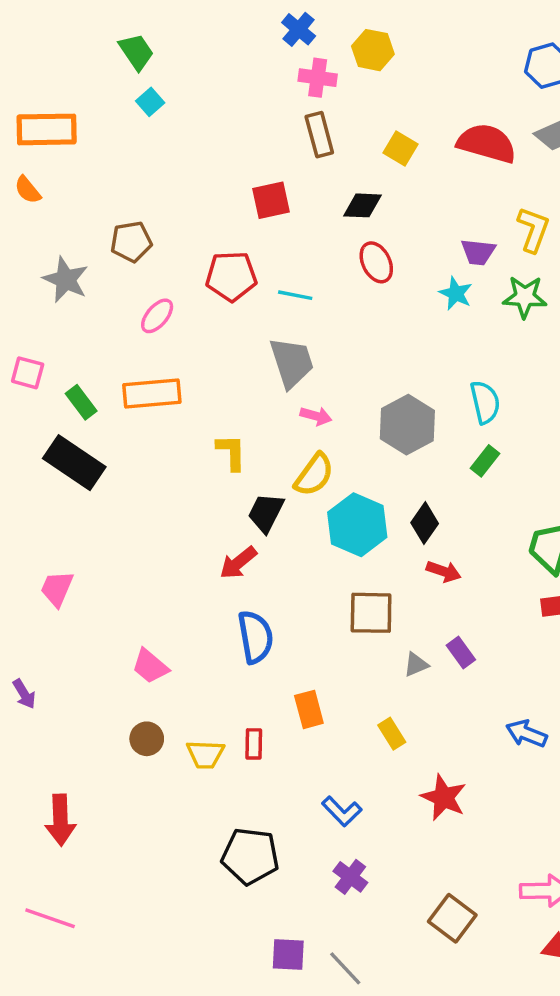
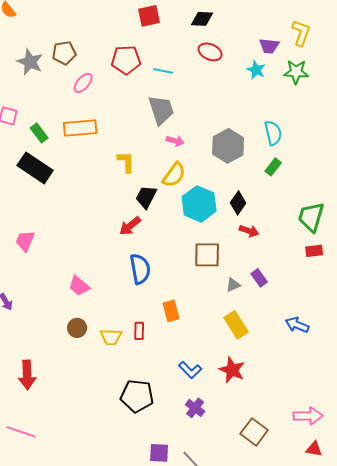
brown pentagon: (131, 242) -> (64, 53), moved
red ellipse: (376, 262) -> (210, 52), turned -40
yellow rectangle: (392, 734) -> (236, 325), moved, size x1.5
red star: (444, 797) -> (232, 370), moved

